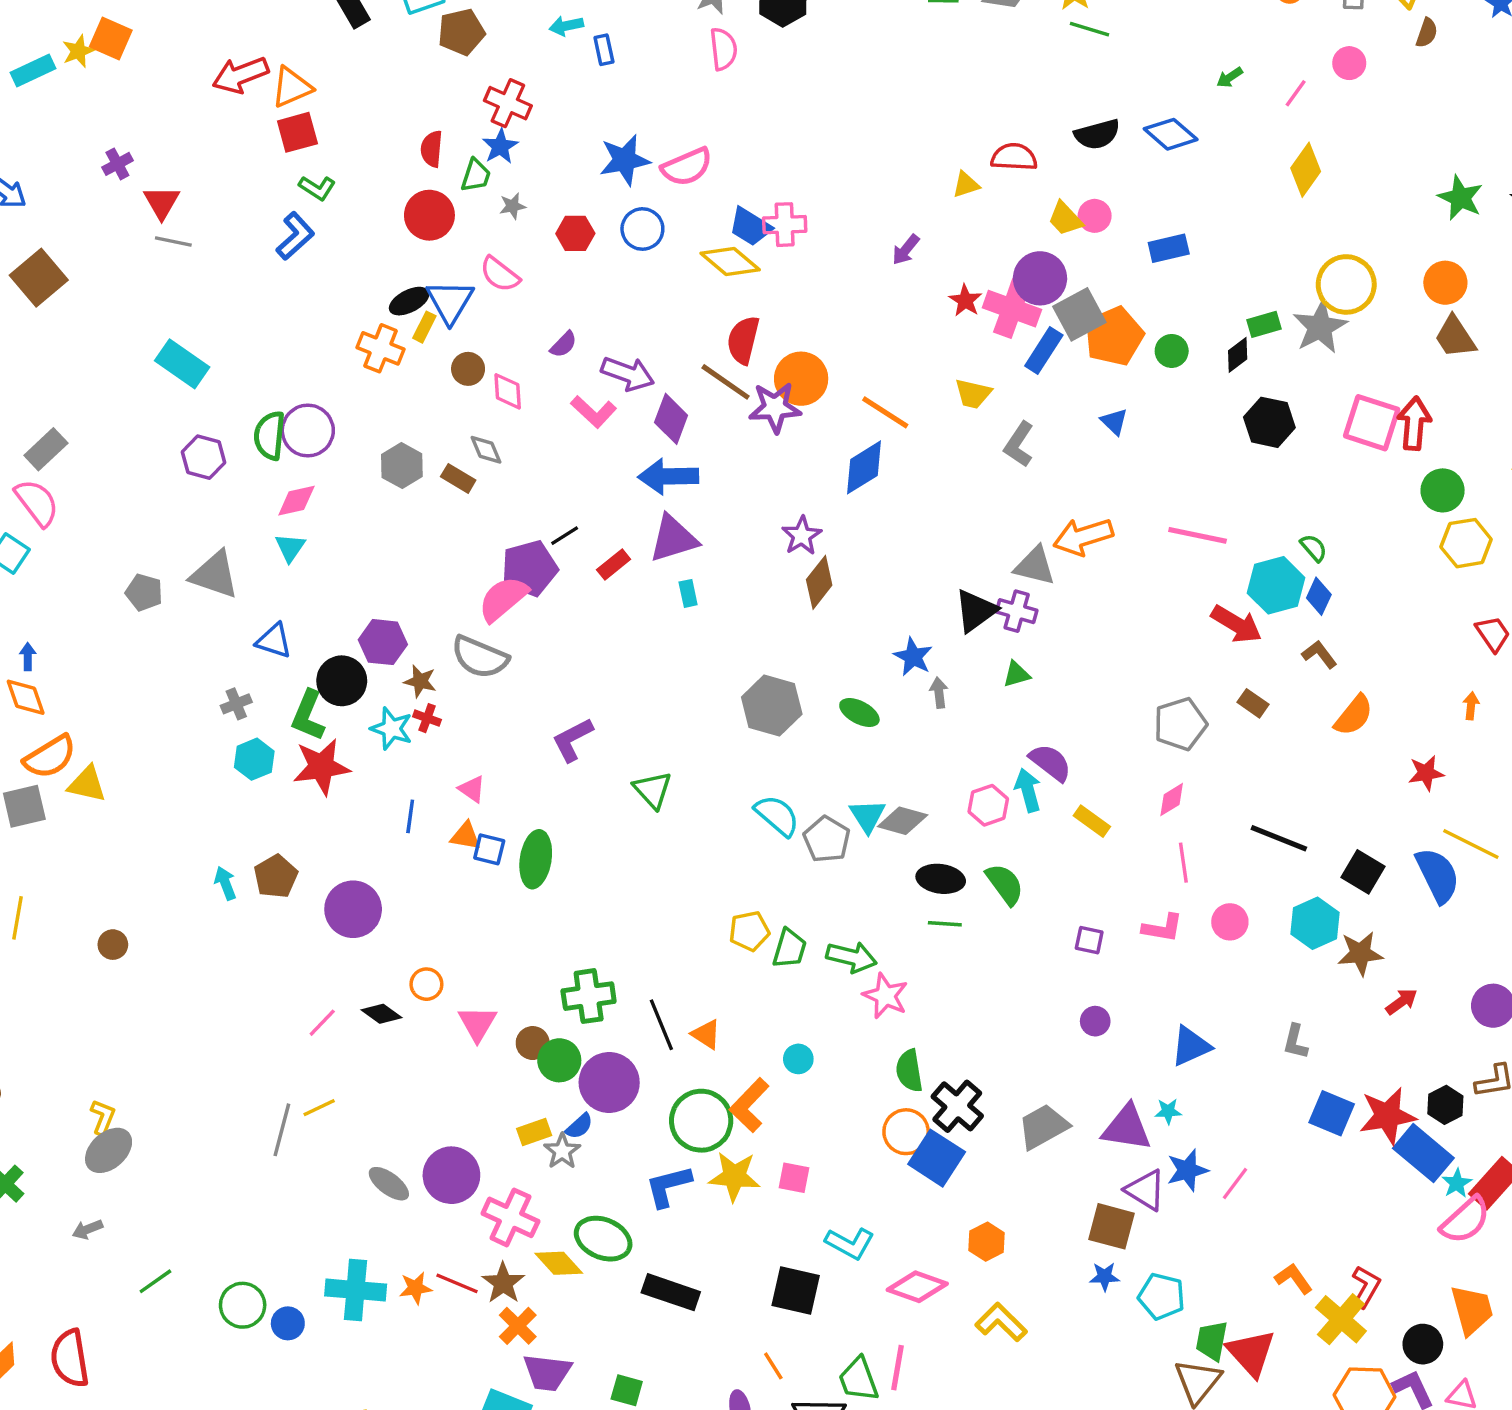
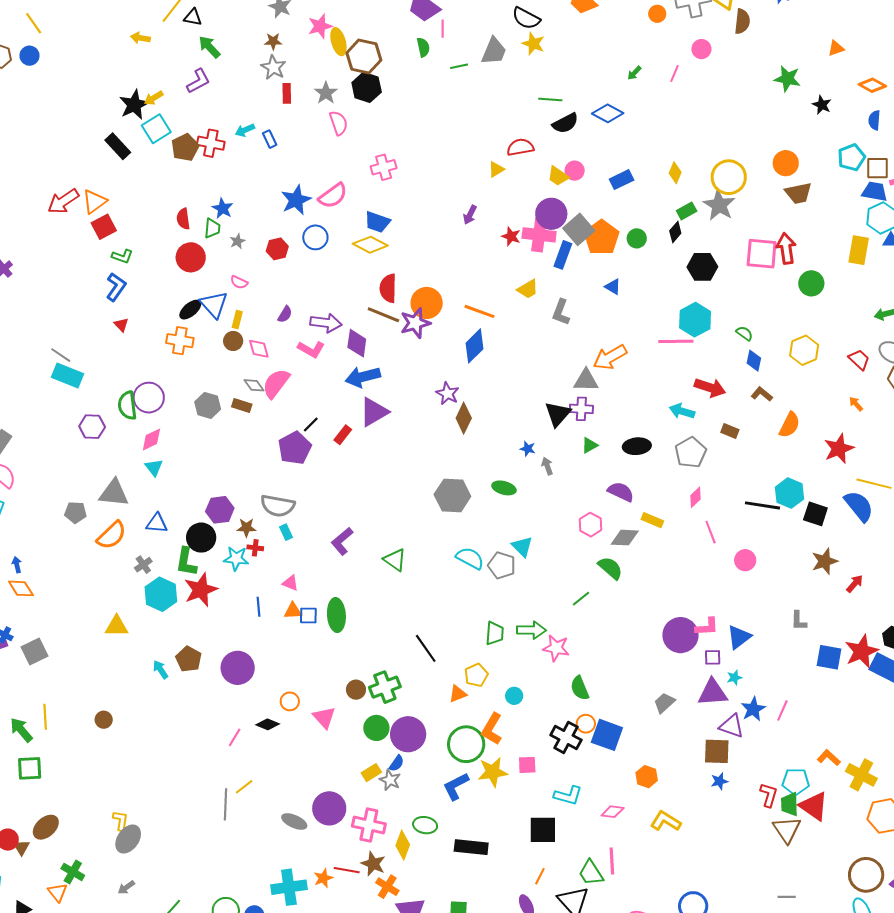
green line: (1089, 29) -> (550, 99), moved
brown semicircle: (1427, 33) -> (742, 21), size x1.4
red cross: (508, 103) -> (211, 143), moved
yellow diamond: (1306, 170) -> (675, 173), moved, size x0.7
green star: (1460, 198) -> (787, 79), moved
red triangle: (162, 202) -> (121, 325), moved, size x0.7
pink cross: (785, 225) -> (384, 167), moved
gray line: (173, 241) -> (61, 355), moved, turned 35
pink semicircle: (500, 274) -> (239, 282), size x0.7
yellow rectangle: (424, 327) -> (237, 320), moved
brown trapezoid: (1455, 337) -> (798, 193), turned -56
yellow trapezoid: (973, 394) -> (528, 289), turned -30
yellow hexagon: (1466, 543) -> (804, 350), moved
cyan hexagon: (1276, 585) -> (695, 320), moved
cyan rectangle: (688, 593) -> (286, 532), moved
pink semicircle: (503, 599) -> (276, 383), moved
blue star: (913, 657) -> (528, 449), size x0.7
orange arrow: (1471, 706) -> (856, 404), turned -35
orange semicircle: (50, 757) -> (112, 535), moved
cyan hexagon: (254, 759) -> (161, 594), size x1.4
red star: (1426, 773) -> (839, 449), size x1.4
yellow triangle: (87, 784) -> (117, 626), moved
cyan arrow: (1028, 790) -> (682, 411), moved, turned -45
gray diamond: (903, 821) -> (625, 538), moved
black ellipse: (941, 879) -> (637, 446), moved
cyan hexagon: (1315, 923) -> (790, 493), moved
green line: (945, 924) -> (581, 599), turned -30
pink L-shape: (1163, 928) -> (707, 627), moved
yellow pentagon: (749, 931) -> (476, 675), moved
purple square: (1089, 940) -> (713, 657), moved
purple circle: (1095, 1021) -> (680, 635), size x2.0
black line: (661, 1025) -> (426, 648), moved
orange triangle: (706, 1034) -> (458, 694), turned -42
brown circle: (533, 1043) -> (356, 690), moved
black cross: (957, 1106) -> (566, 737), moved
gray trapezoid: (1043, 1127) -> (664, 703), size x0.7
orange circle: (906, 1132) -> (586, 724), size x0.7
green ellipse: (603, 1239) -> (425, 825), size x0.7
yellow diamond: (559, 1263) -> (403, 845), turned 76
pink diamond: (917, 1287) -> (613, 812), size x0.7
red L-shape: (1366, 1287) -> (769, 795), moved
cyan pentagon: (1162, 1296) -> (796, 782), moved
orange line: (773, 1366) -> (540, 876), turned 72

